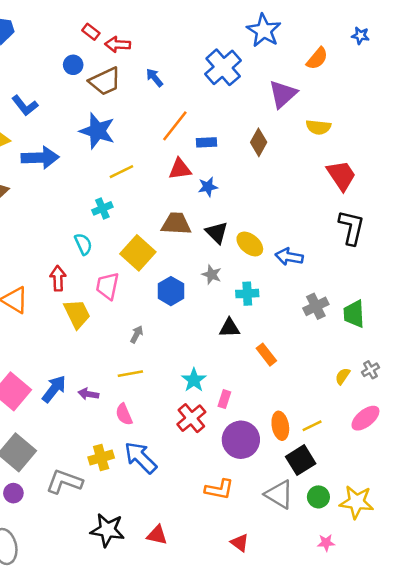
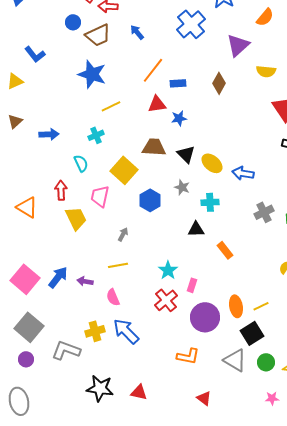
blue arrow: (40, 158) -> (49, 134), moved, size x0.7

